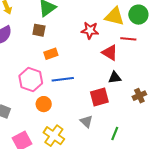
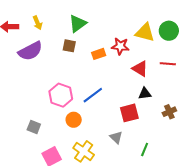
red line: (128, 39) -> (168, 64), moved
orange rectangle: (51, 54) -> (99, 54), moved
blue line: (63, 79) -> (93, 95), turned -30

